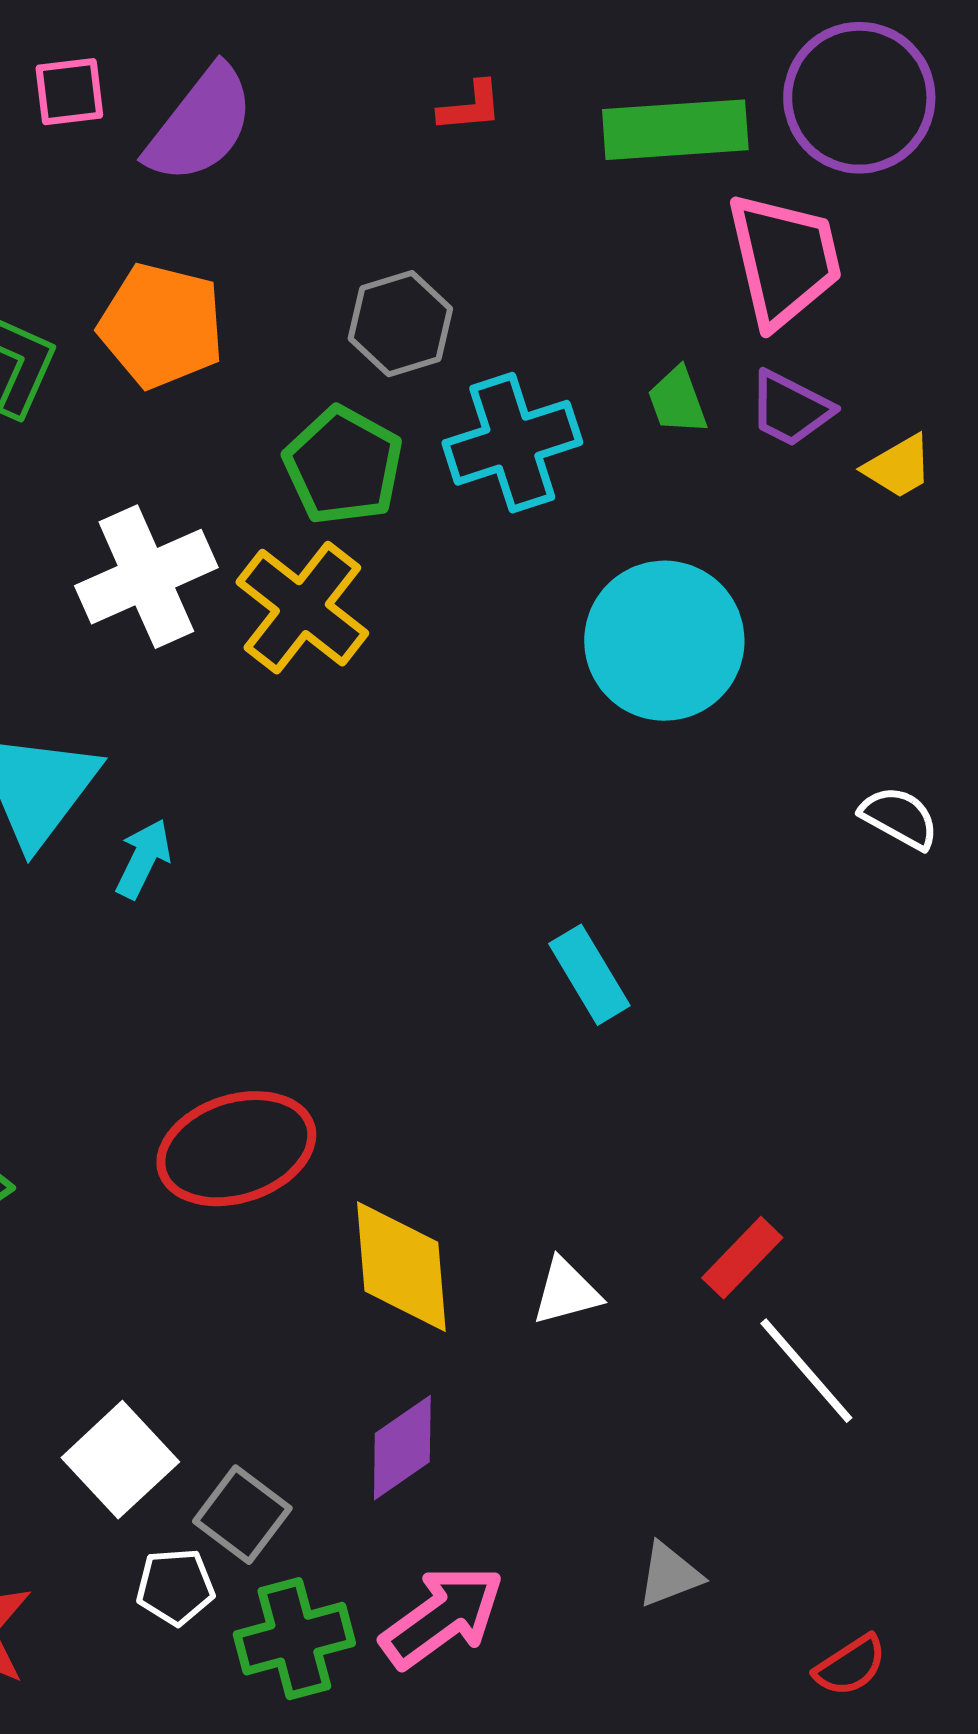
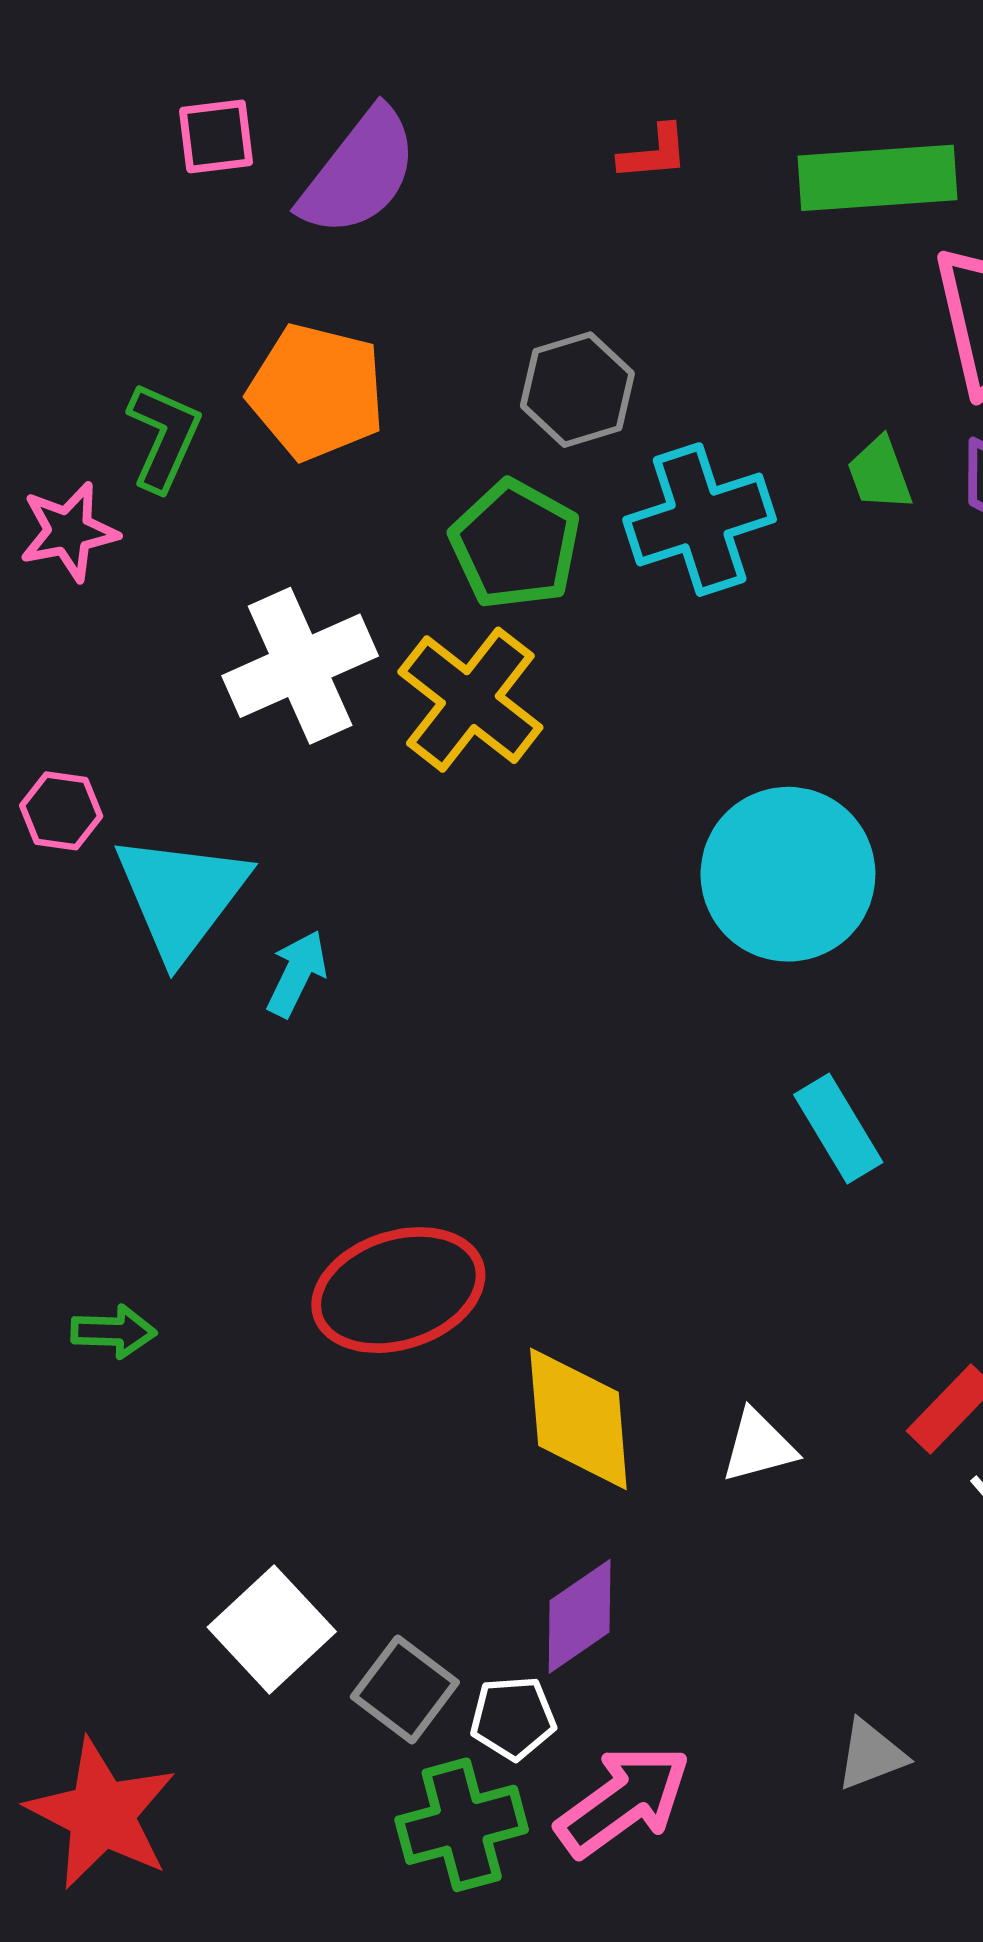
cyan circle: (664, 641) -> (788, 874), moved
cyan rectangle: (589, 975) -> (838, 1129), moved
white pentagon: (175, 1587) -> (513, 1718), moved

